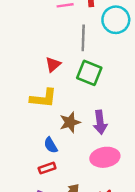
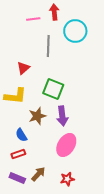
green square: (89, 73) -> (53, 89), moved
pink ellipse: (105, 157) -> (66, 145), turned -50

